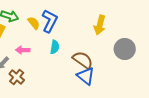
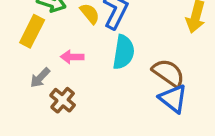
cyan semicircle: (55, 47) -> (123, 52), size x1.5

